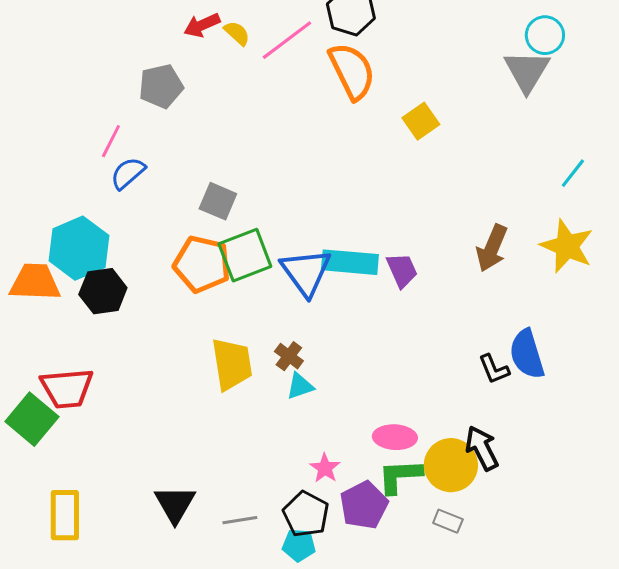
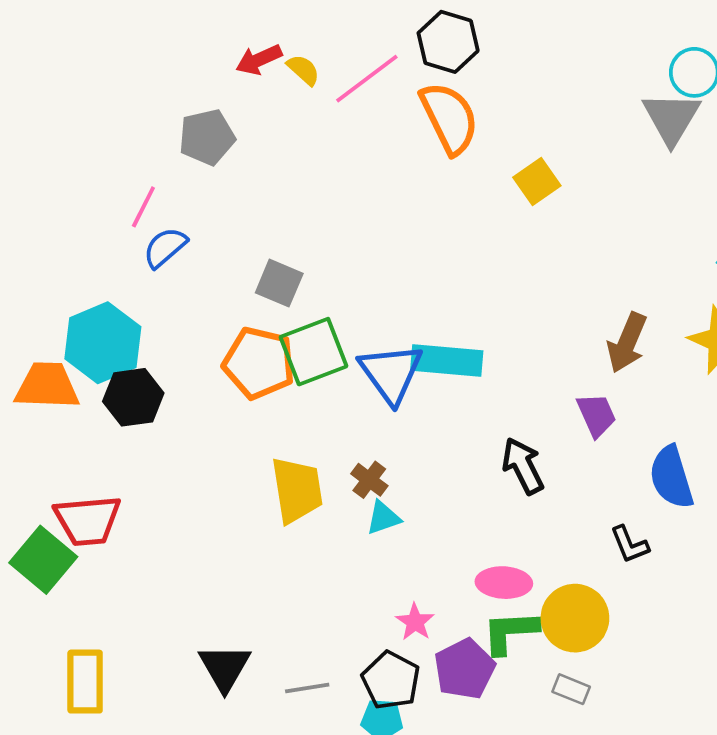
purple trapezoid: (402, 270) -> (597, 415), moved
black L-shape: (494, 369) -> (630, 544), moved
black arrow: (482, 448) -> (523, 466), moved

